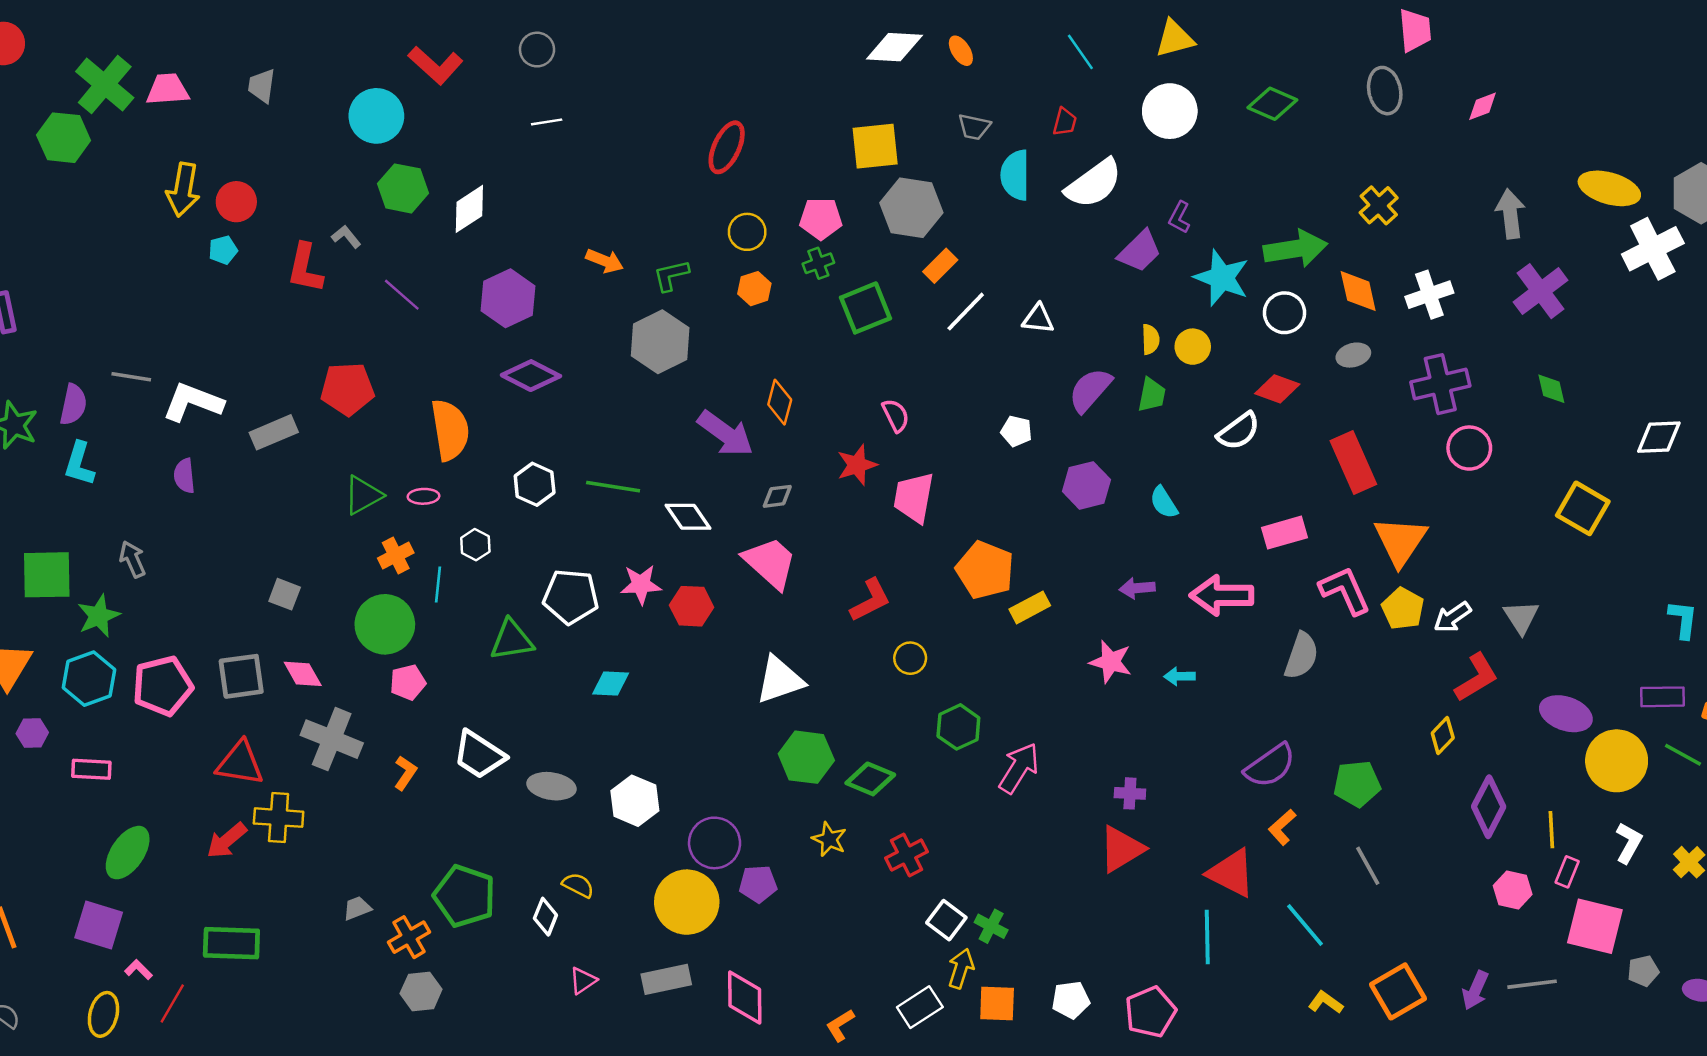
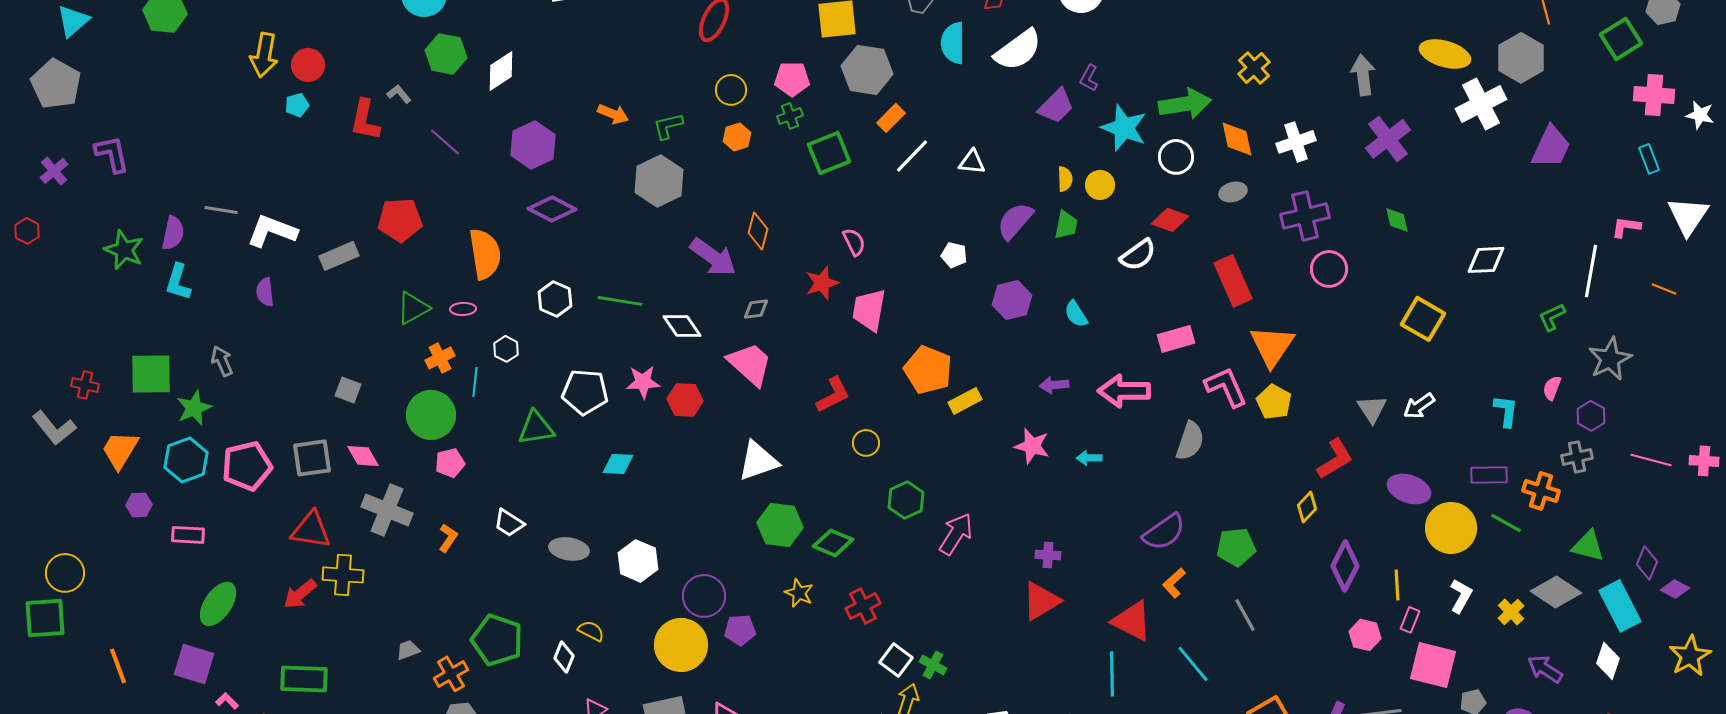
white arrow: (1452, 617) -> (1419, 406), moved
white trapezoid: (479, 755) -> (509, 523), size x0.7

